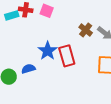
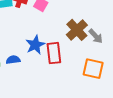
brown cross: (86, 30) -> (77, 30), size x1.5

